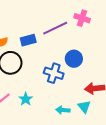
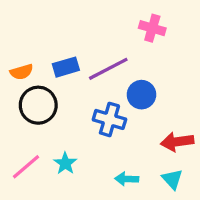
purple line: (55, 28) -> (108, 69), moved
cyan triangle: (84, 107) -> (172, 179), moved

